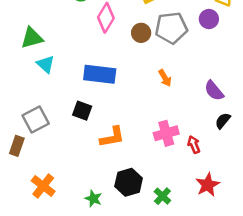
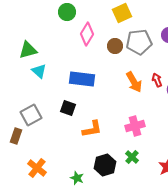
orange arrow: (165, 78) -> (134, 82), size x1.5
red arrow: (194, 145) -> (157, 80), moved
green cross: (162, 196) -> (132, 157), moved

